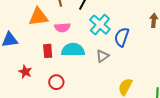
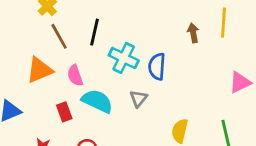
pink semicircle: (62, 27) -> (75, 75), turned 91
cyan semicircle: (73, 50) -> (97, 101), turned 40

